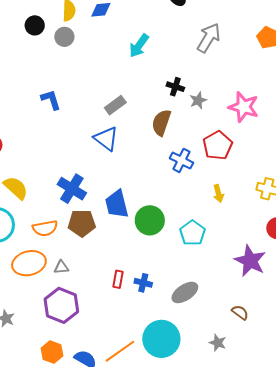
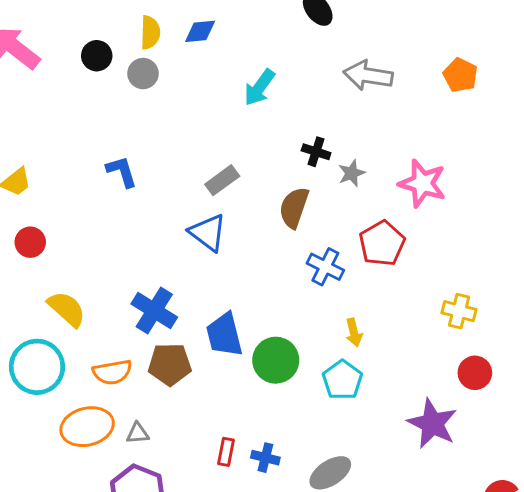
gray arrow: (209, 38) -> (368, 75), turned -112
yellow arrow: (218, 193) -> (354, 332), moved

